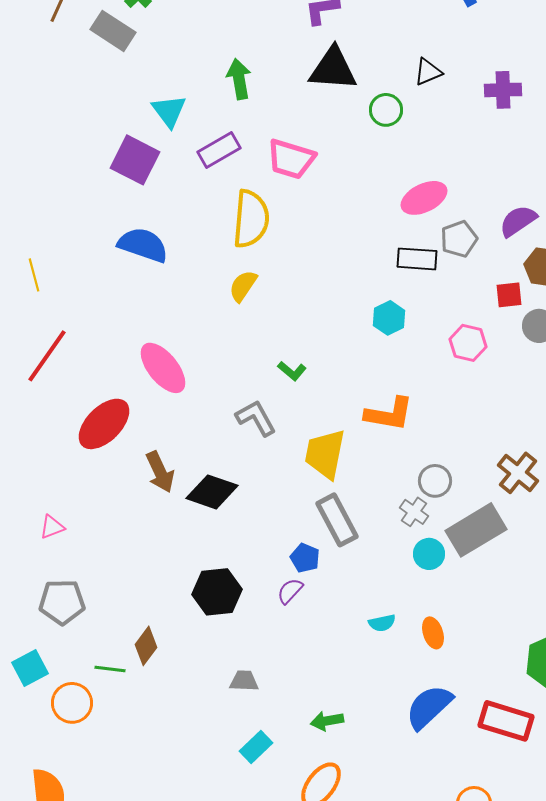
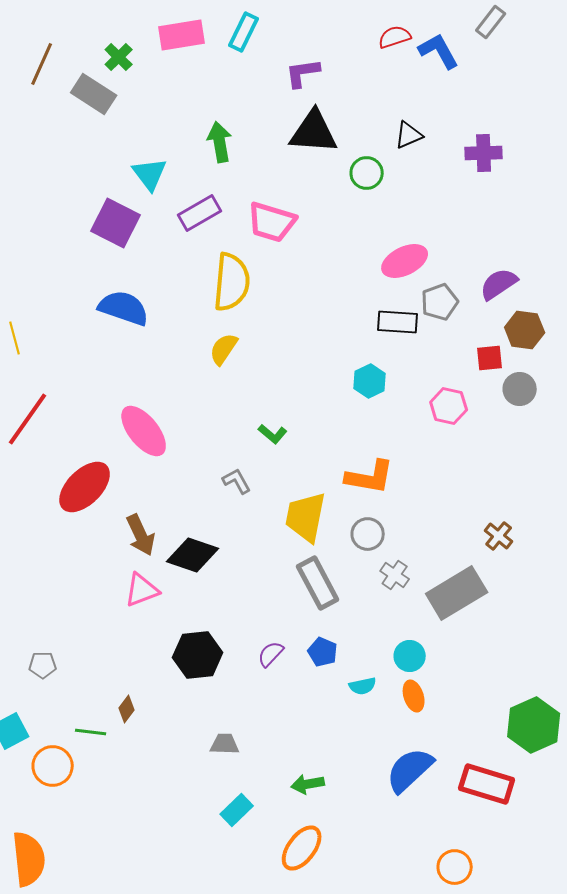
gray L-shape: (256, 418) -> (237, 481), size x0.7
brown cross: (518, 473) -> (499, 536), size x0.7
gray circle: (435, 481) -> (368, 534), moved
pink triangle: (52, 527) -> (142, 590), moved, size x1.4
cyan circle: (429, 554) -> (410, 656), moved
blue pentagon: (305, 558) -> (323, 652), moved
gray pentagon: (62, 602) -> (43, 665), size x0.6
brown diamond: (146, 646) -> (127, 709), size x0.7

